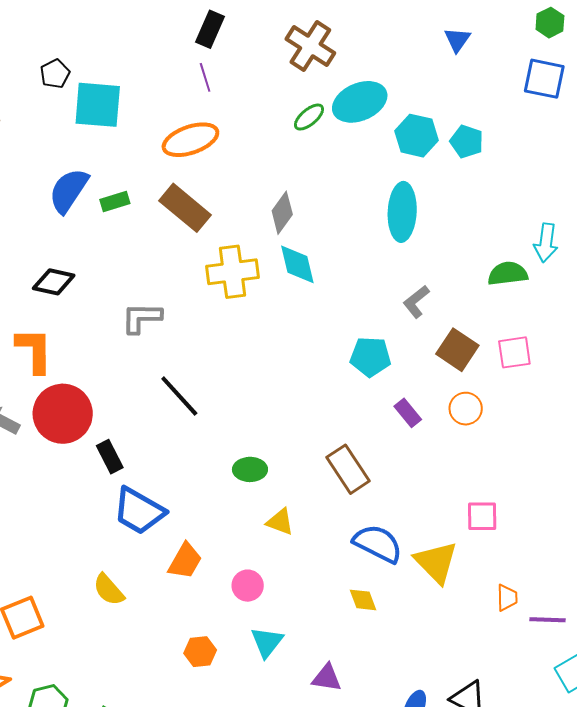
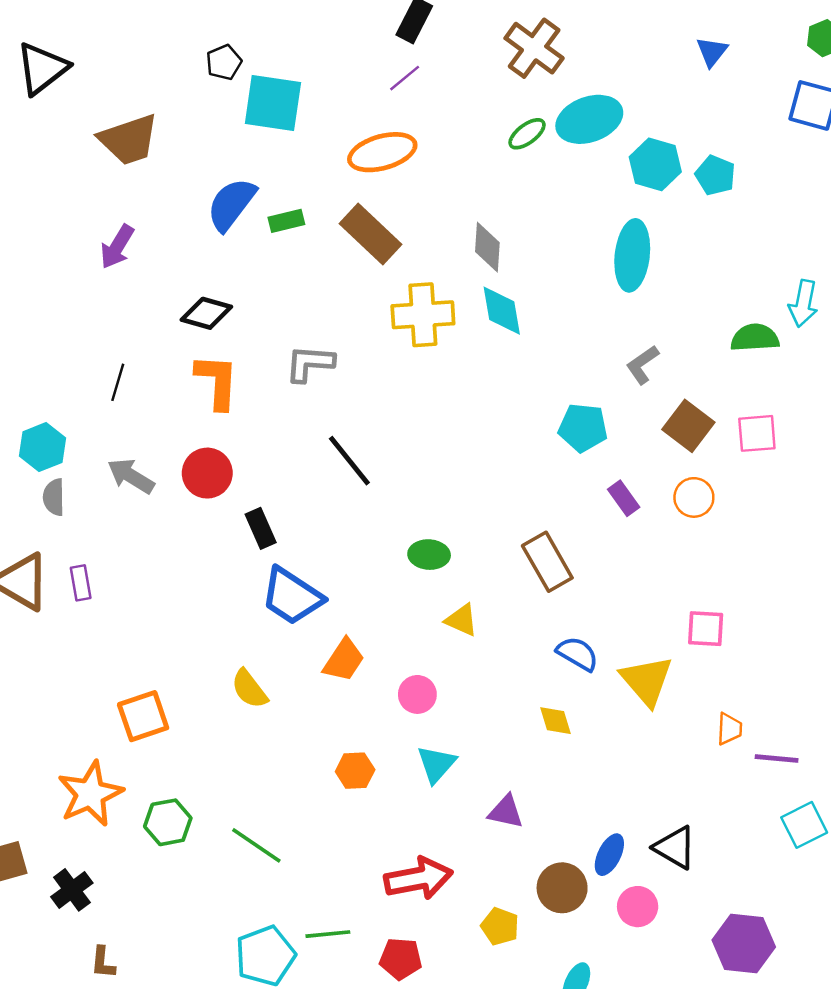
purple line: (205, 77) -> (405, 78), turned 64
gray diamond: (282, 213) -> (487, 247), turned -36
orange L-shape: (34, 350) -> (217, 381), moved
red circle: (63, 414) -> (207, 473), size x0.7
blue semicircle: (378, 544) -> (578, 654), size x0.7

